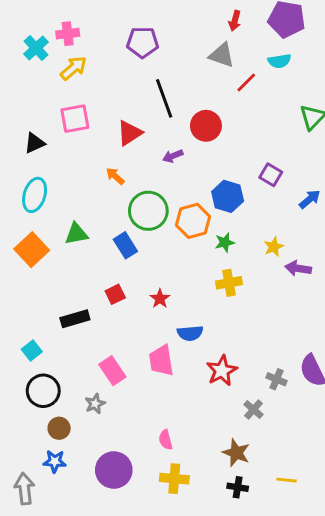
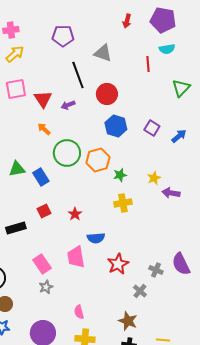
gray triangle: (222, 55) -> (103, 53), moved
cyan semicircle: (279, 61) -> (167, 49), moved
red line: (246, 83) -> (148, 64), moved, turned -49
red triangle: (130, 133) -> (43, 99), moved, turned -30
purple arrow: (173, 156) -> (68, 105), moved
blue hexagon: (228, 196) -> (116, 126), moved
blue arrow: (310, 199) -> (179, 136), moved
blue rectangle: (125, 245) -> (41, 177), moved
gray star: (95, 404) -> (46, 287), moved

